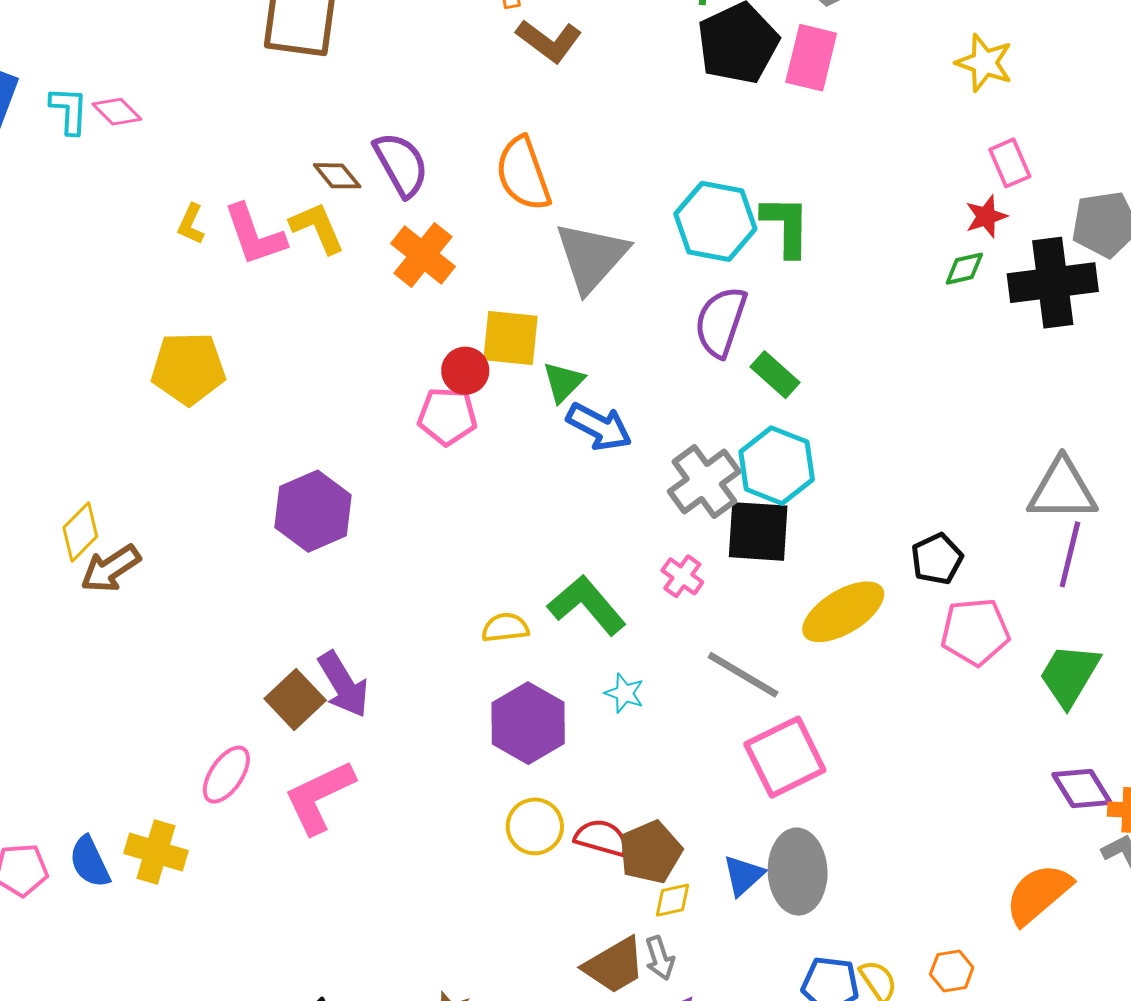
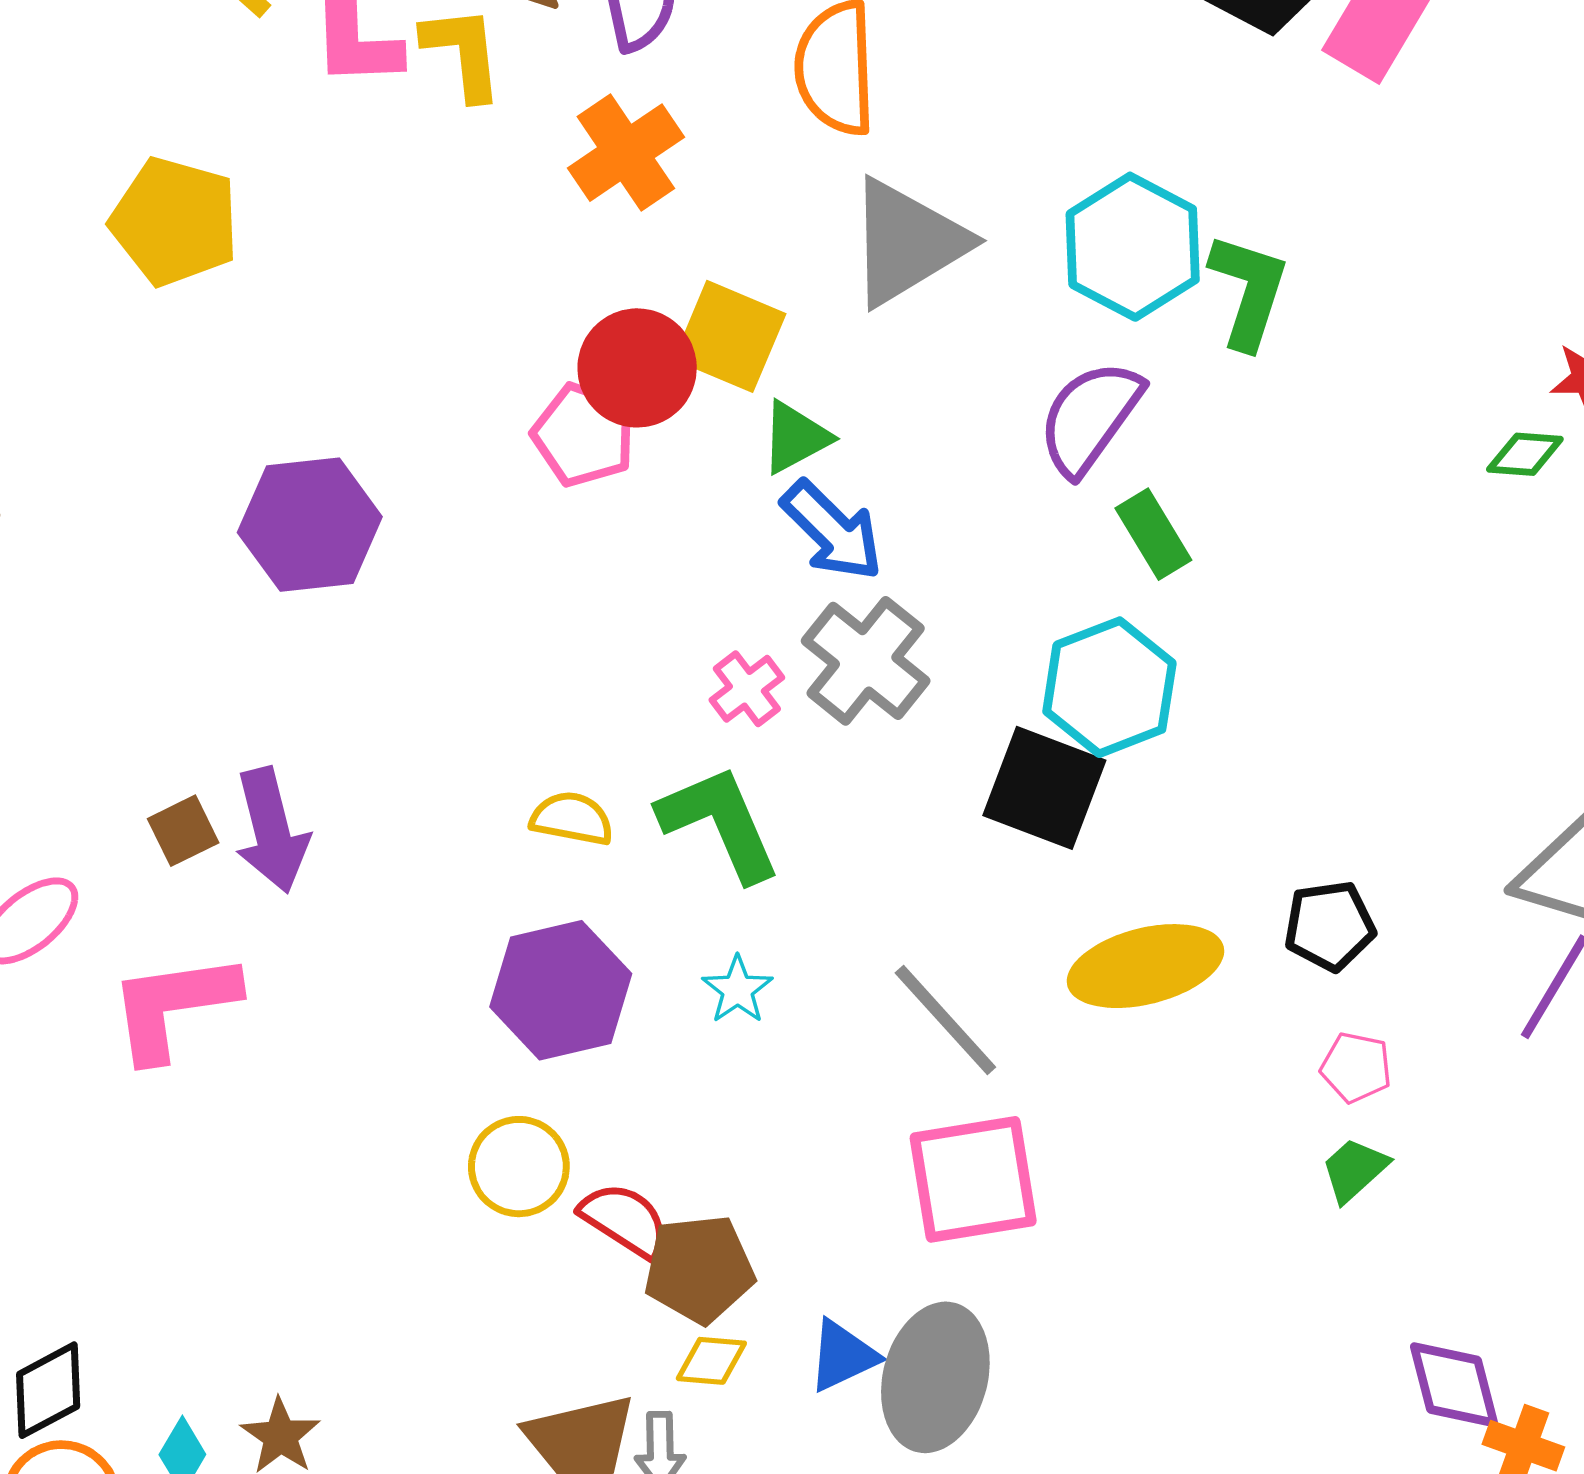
red circle: (465, 371) -> (637, 368), size x1.4
gray cross: (704, 482) -> (866, 661), moved, turned -32
pink cross: (682, 576) -> (747, 689), moved
pink pentagon: (975, 632) -> (1356, 1067), size x0.6
green trapezoid: (1069, 675) -> (1354, 1170), moved, size x0.6
brown square: (295, 699) -> (183, 831), size x0.7

